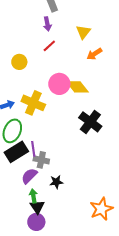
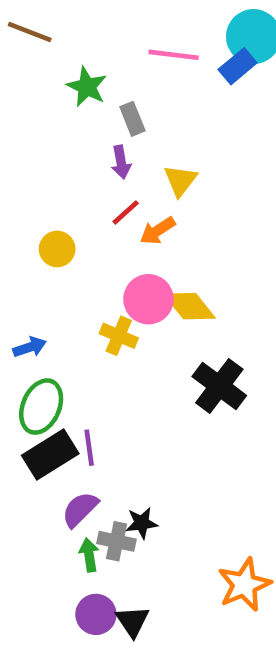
yellow triangle: (83, 32) -> (180, 180), moved
orange arrow: (94, 54) -> (158, 231), moved
yellow cross: (33, 103) -> (119, 336), moved, size x0.7
gray cross: (41, 160) -> (116, 541), moved
black triangle: (37, 207) -> (132, 621), moved

